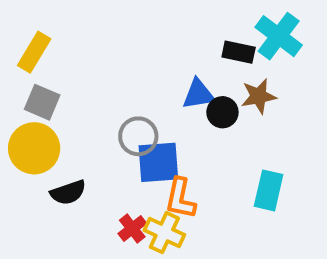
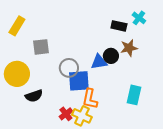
cyan cross: (279, 36) -> (139, 18), size x0.6
blue triangle: (198, 94) -> (99, 62), moved
gray square: (42, 102) -> (41, 47), moved, turned -30

